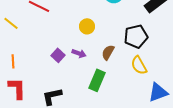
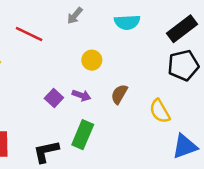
black pentagon: (136, 36) -> (183, 65), moved
green rectangle: (97, 80) -> (83, 135), moved

